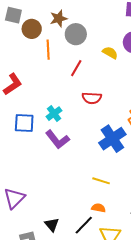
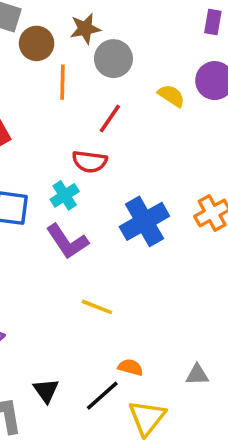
red semicircle: (92, 98) -> (90, 162), moved
blue cross: (112, 139) -> (144, 221), moved
yellow line: (101, 181) -> (97, 307), moved

